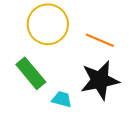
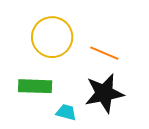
green rectangle: (31, 73) -> (35, 86), turned -48

